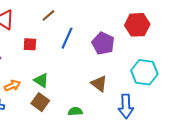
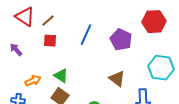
brown line: (48, 15) -> (48, 21), moved

